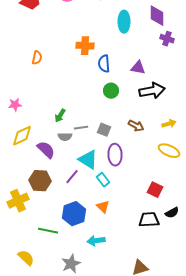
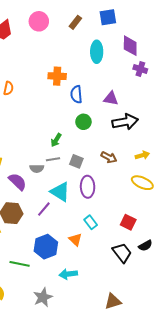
green arrow: (60, 116) -> (56, 140), moved
cyan rectangle: (103, 180) -> (91, 222), moved
black trapezoid: (149, 220) -> (122, 253), turned 55

